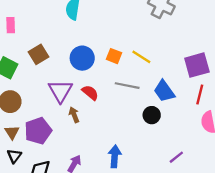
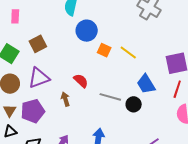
blue circle: (82, 58) -> (87, 31), moved
gray line: (127, 86) -> (110, 97), moved
purple triangle: (60, 91) -> (39, 78), moved, turned 35
black triangle: (14, 156) -> (10, 132), turned 32

